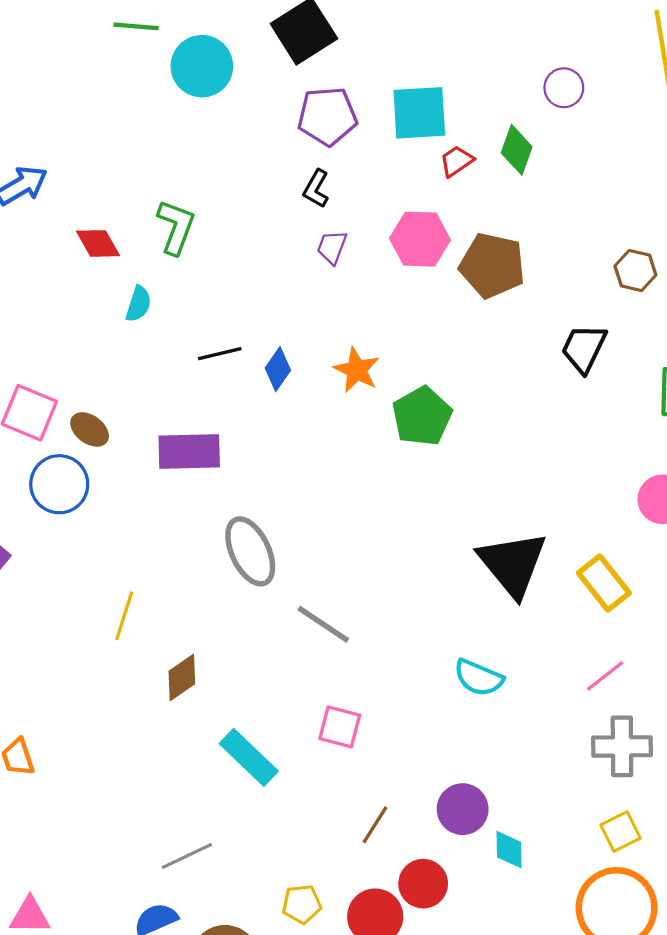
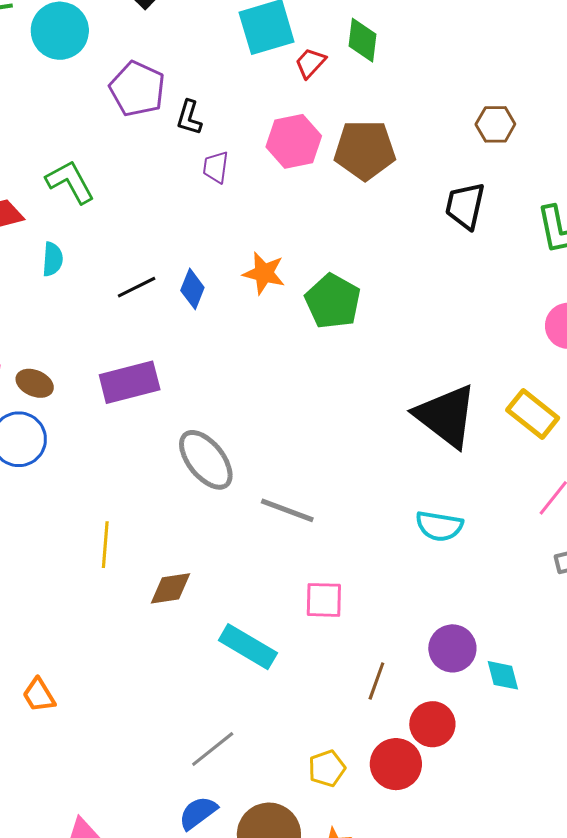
purple pentagon: (327, 116) -> (137, 89), moved, turned -30
green L-shape: (176, 227) -> (70, 182), turned -36
brown diamond: (182, 678) -> (170, 588), turned 39

